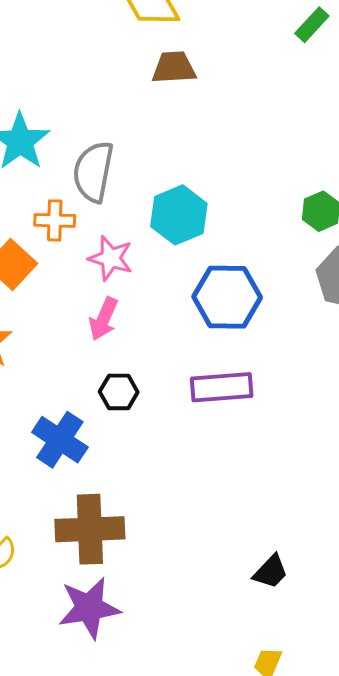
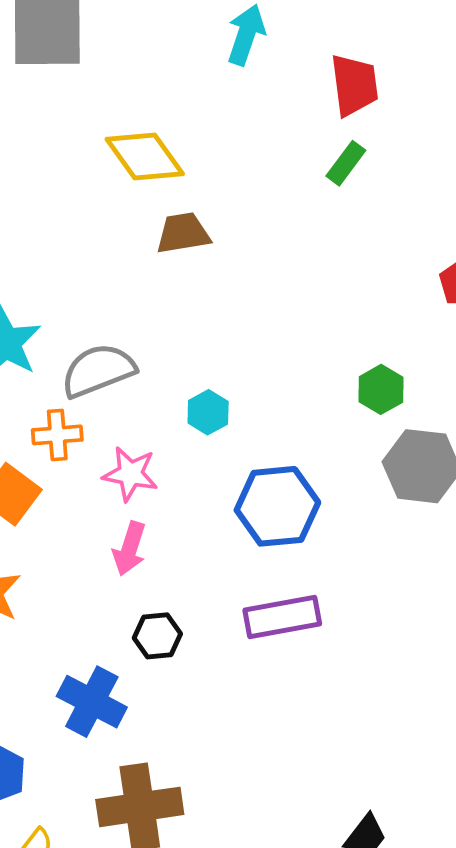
gray semicircle: (93, 172) -> (98, 370), turned 64
cyan hexagon: (179, 215) -> (208, 412), size x0.6

